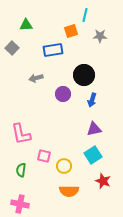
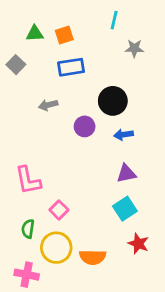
orange square: (71, 31) -> (64, 35), moved
blue arrow: (92, 100) -> (124, 135), turned 64
pink square: (44, 156) -> (59, 210), turned 32
yellow circle: (64, 166) -> (56, 248), moved, size x1.5

